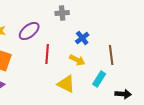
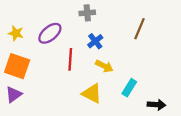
blue cross: (82, 38) -> (95, 41), moved
brown line: (111, 55) -> (139, 29), moved, turned 30

